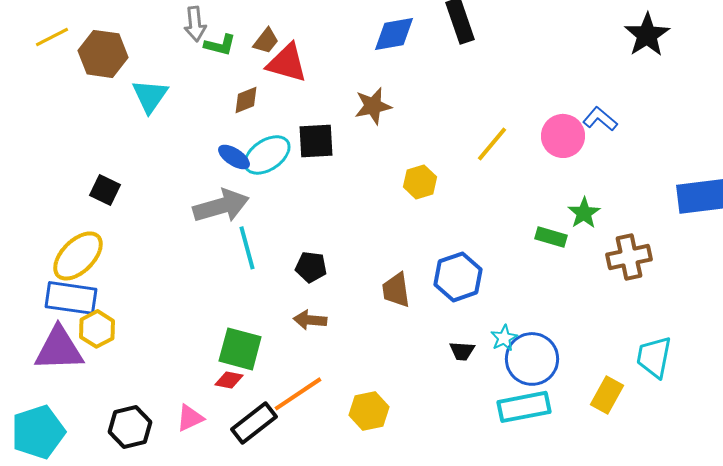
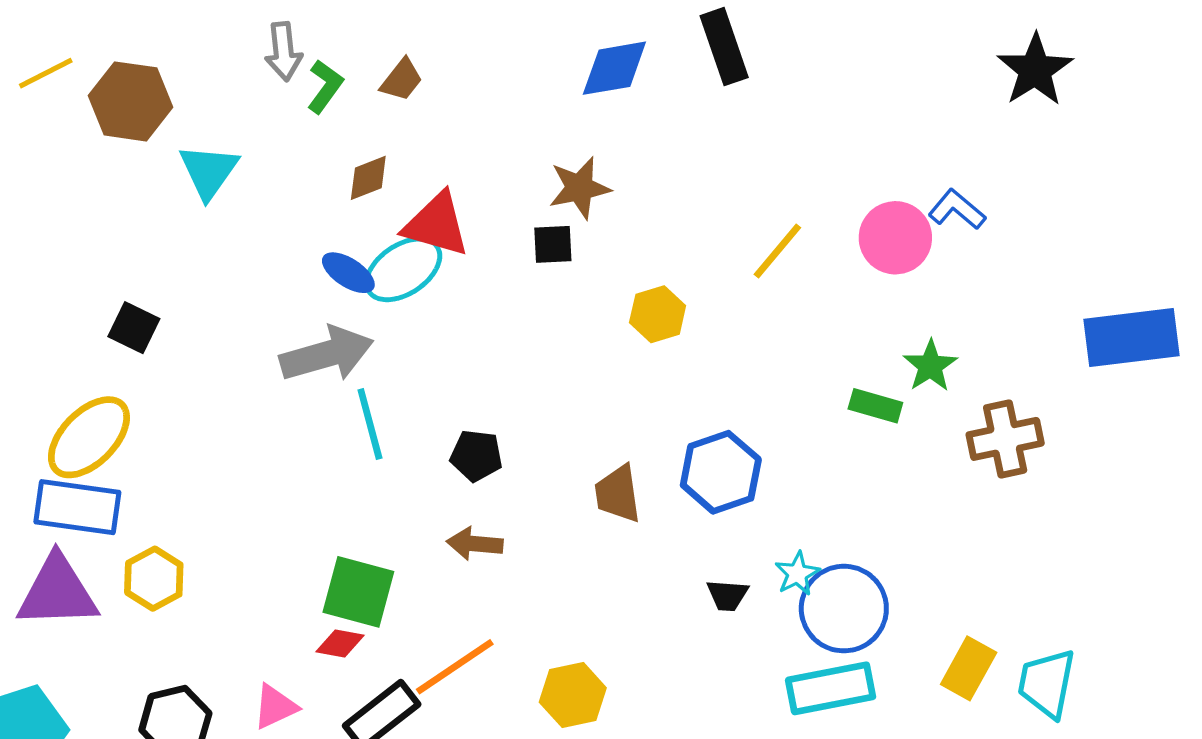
green L-shape: (220, 45) -> (325, 86), turned -68
red triangle: (287, 63) -> (436, 224), moved
black square: (316, 141) -> (553, 244), moved, size x0.7
yellow hexagon: (97, 329) -> (154, 579), moved
cyan trapezoid: (654, 357) -> (1047, 683), moved

